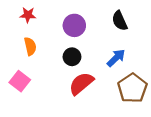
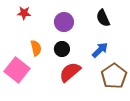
orange semicircle: (30, 46) -> (36, 48), moved
pink square: (20, 81) -> (17, 70), size x1.4

